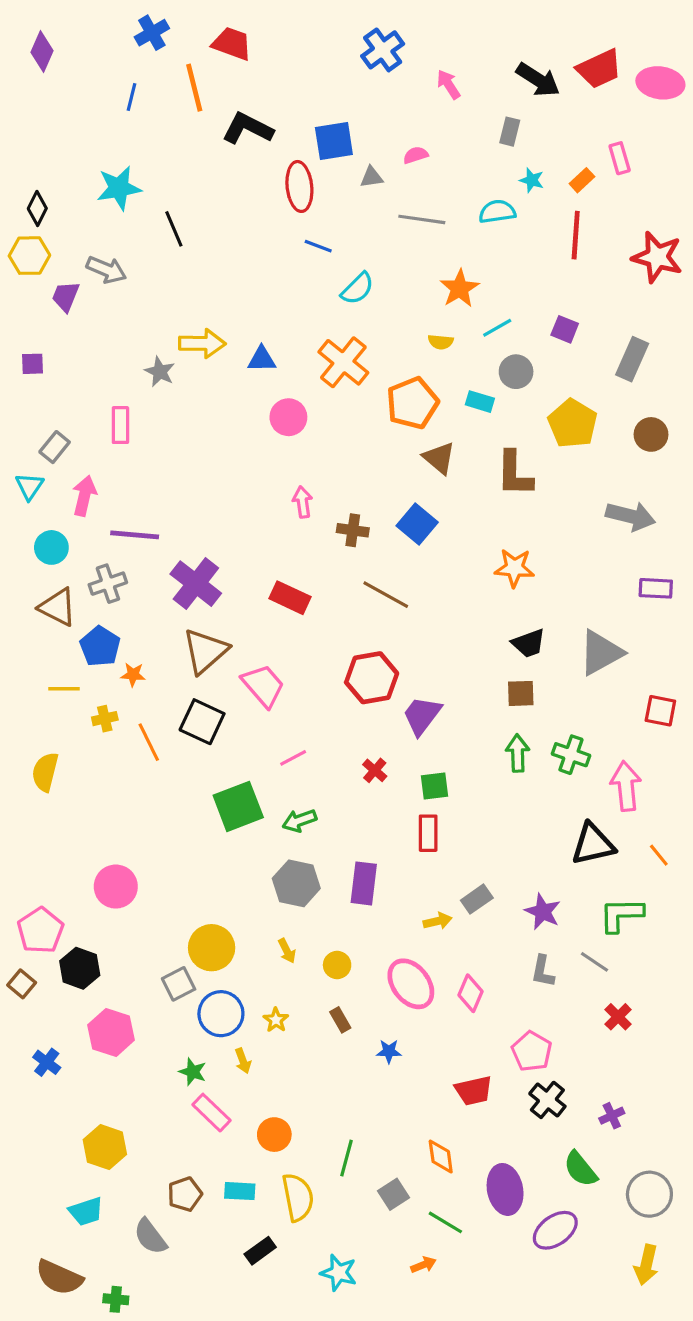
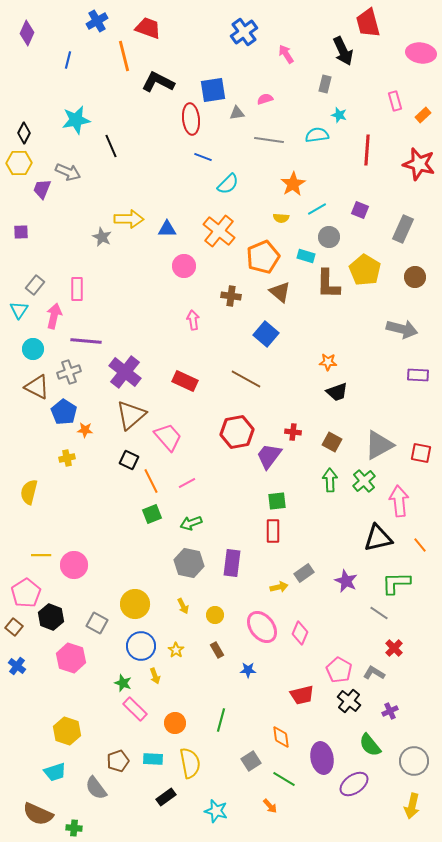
red trapezoid: (599, 69) -> (368, 23), moved, turned 100
black arrow: (538, 80) -> (343, 51), turned 32
blue line: (131, 97) -> (68, 60), moved
orange rectangle: (582, 180) -> (423, 115), moved
pink rectangle: (120, 425) -> (77, 289), moved
brown L-shape: (514, 474) -> (328, 284), moved
brown cross: (353, 530) -> (231, 296), moved
orange star: (514, 568) -> (328, 362), size x0.7
black trapezoid: (529, 643) -> (337, 392), moved
gray triangle: (601, 653) -> (379, 445), moved
yellow line: (64, 689) -> (41, 555), moved
brown square: (521, 693) -> (332, 442), turned 30
black square: (202, 722) -> (129, 460), size x0.7
orange line: (149, 742) -> (151, 481), moved
green cross: (571, 755) -> (364, 481), turned 30
red cross: (375, 770) -> (293, 432), moved, turned -35
green square: (238, 806) -> (152, 514), size x0.6
gray L-shape: (543, 971) -> (374, 673), moved, turned 110
gray square: (179, 984) -> (97, 623), moved, turned -35
blue cross: (47, 1062) -> (17, 666), moved
green line: (346, 1158) -> (221, 720), moved
orange arrow: (423, 1265) -> (270, 806), turned 70

